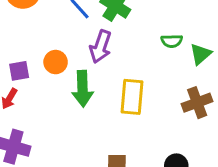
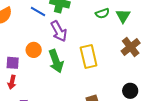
purple arrow: (100, 47) -> (59, 31), turned -30
purple square: (19, 71) -> (13, 63), turned 32

